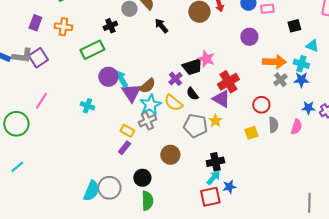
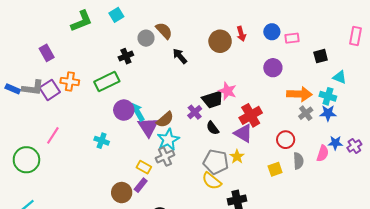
purple rectangle: (35, 23) -> (47, 53), turned -49
orange cross: (63, 27) -> (70, 81), moved
yellow semicircle: (173, 103) -> (212, 181), moved
pink semicircle: (296, 127) -> (323, 153), moved
brown circle: (170, 155) -> (122, 193), moved

